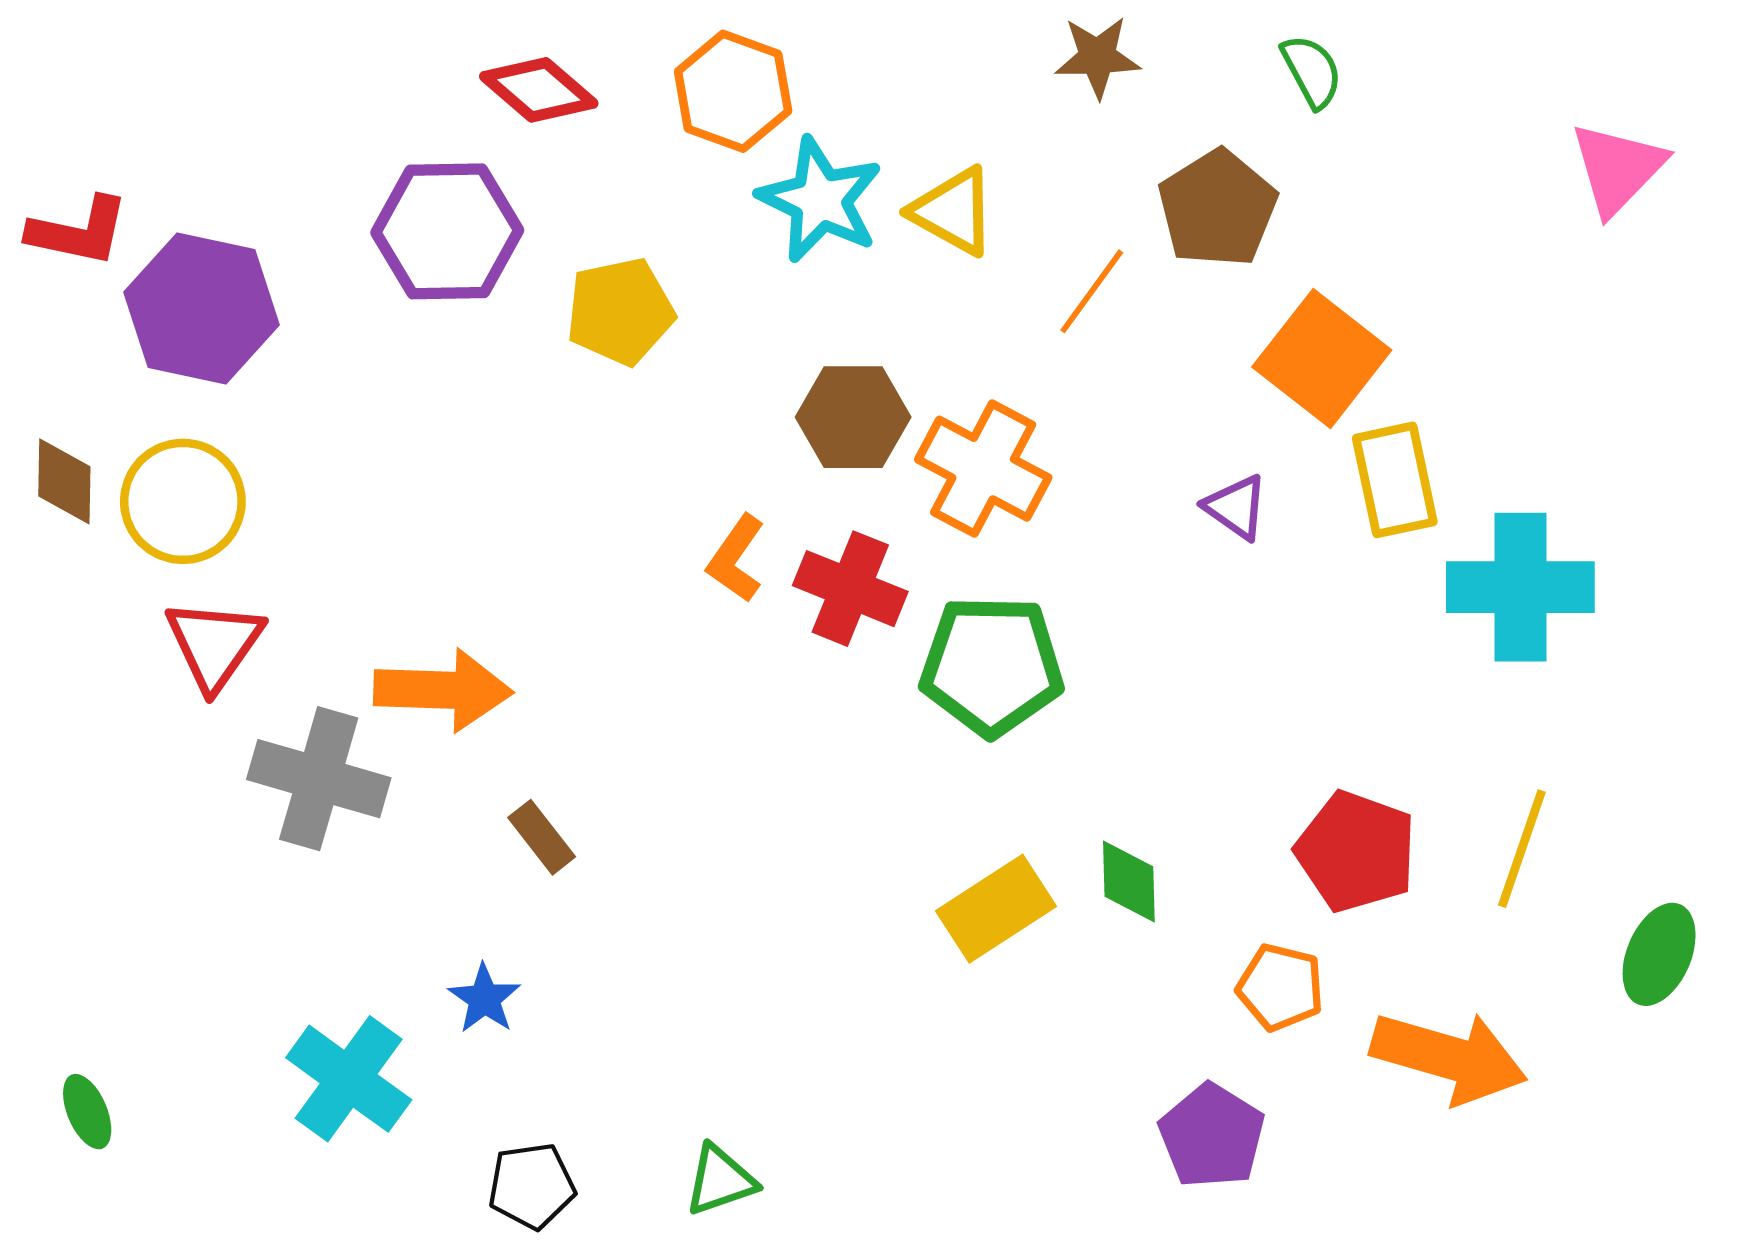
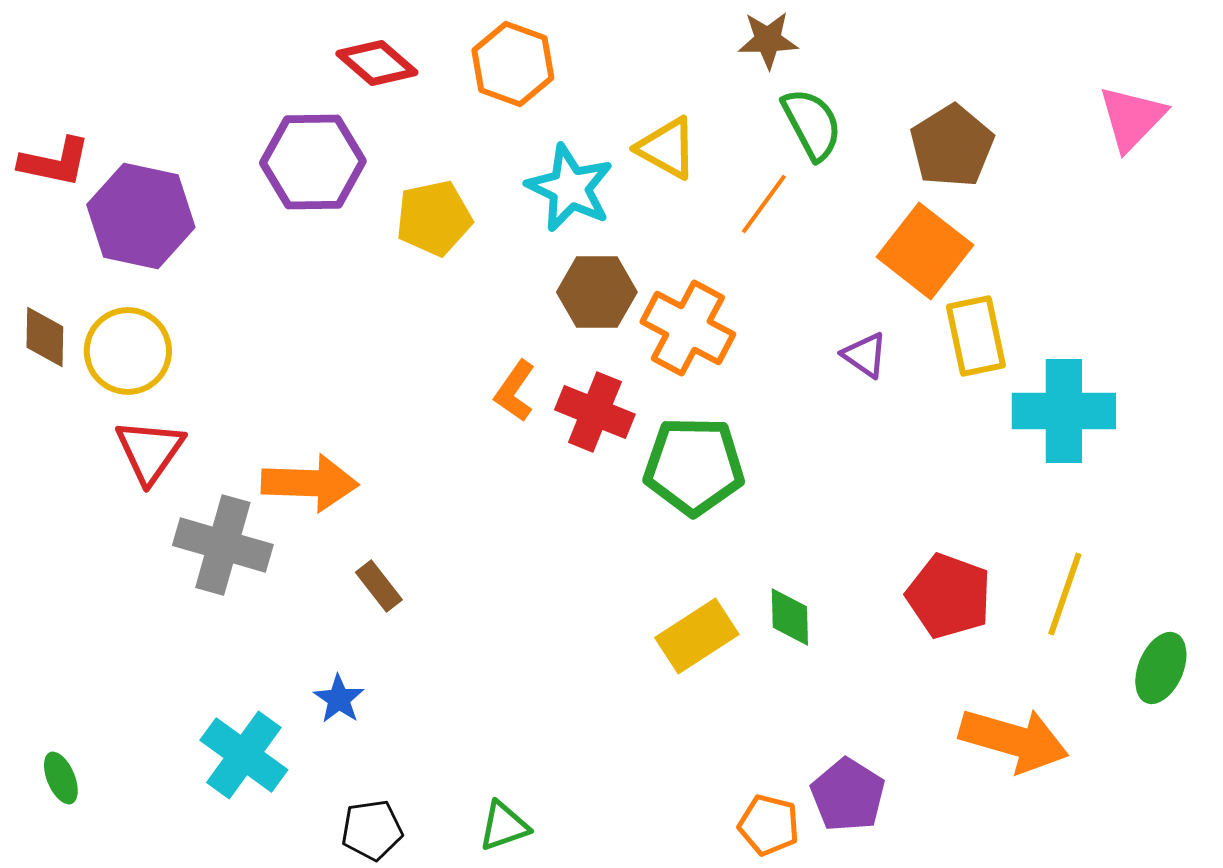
green semicircle: (1312, 71) -> (812, 124), moved, size x1.4
cyan star: (820, 200) -> (570, 188), moved
brown pentagon: (1218, 208) -> (952, 146), moved
orange pentagon: (1280, 987) -> (769, 825), moved

